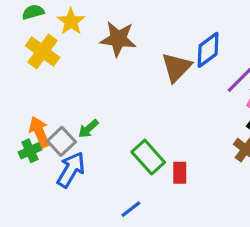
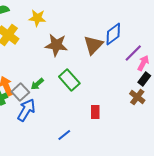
yellow star: (71, 22) -> (37, 18), moved, turned -30
brown star: (118, 39) -> (56, 45), moved
green rectangle: (148, 157) -> (69, 80), moved

